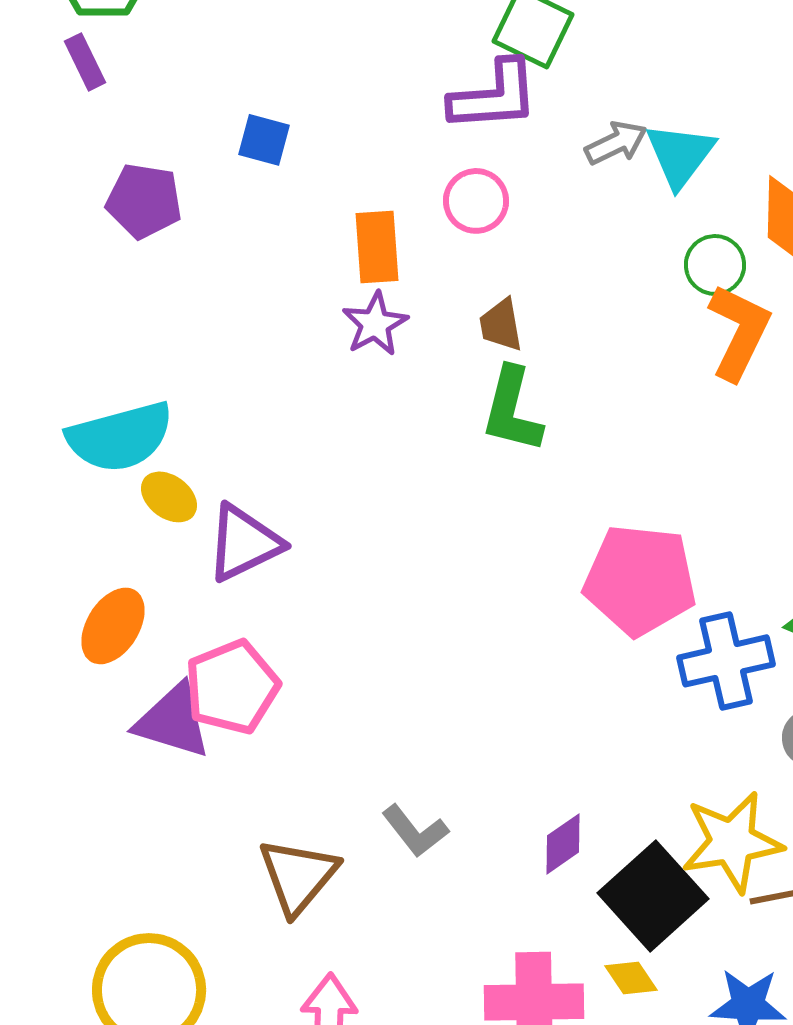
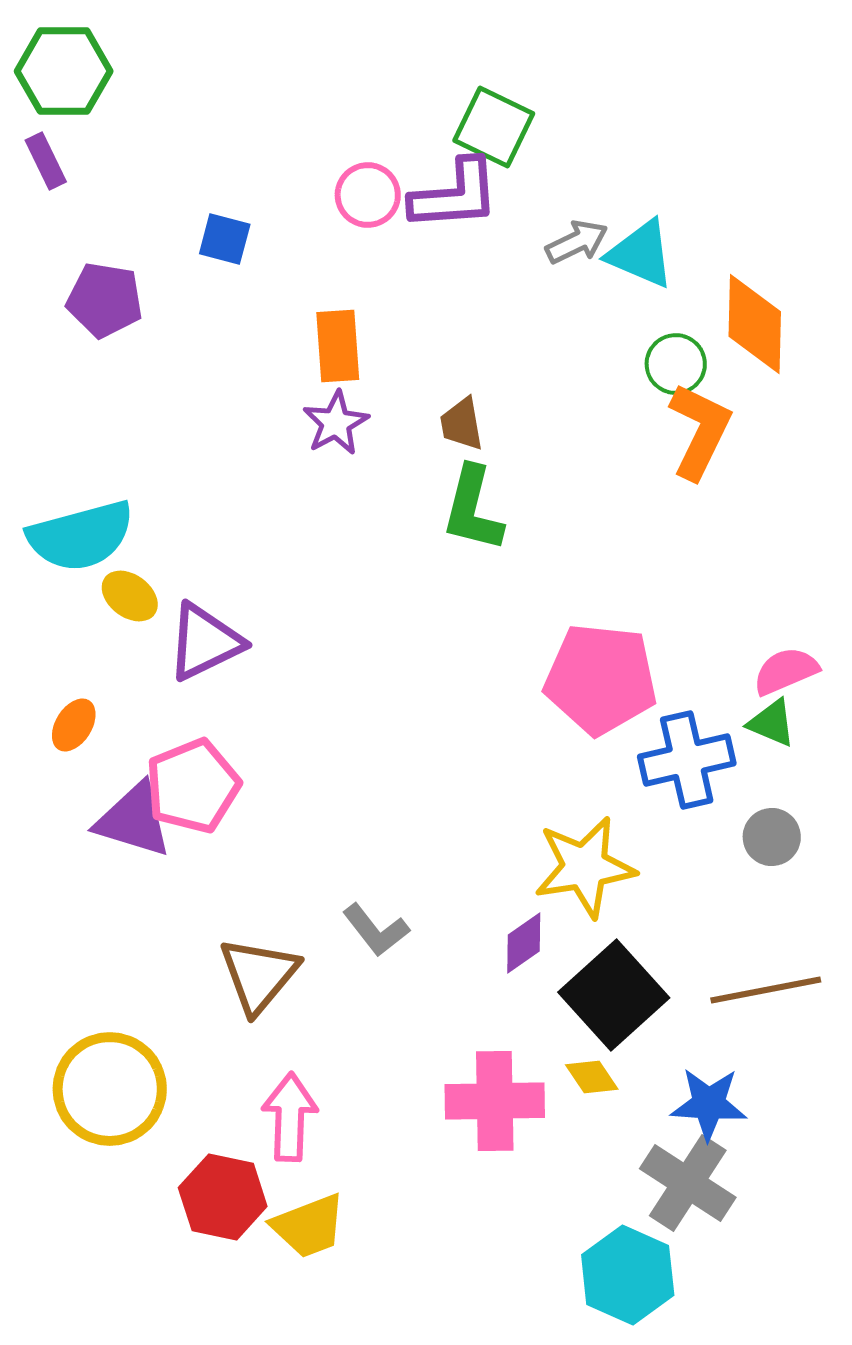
cyan triangle: (680, 155) -> (641, 254), turned -44
pink circle: (476, 201) -> (368, 195), moved
orange ellipse: (113, 626) -> (74, 725), size x0.7
yellow star: (732, 842) -> (585, 867), moved

